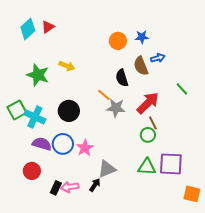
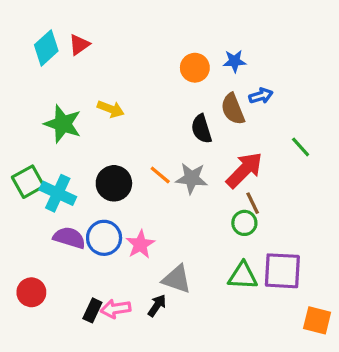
orange line: (104, 95) -> (160, 175), moved
gray triangle: (107, 169) -> (177, 279), turned 42
red circle: (32, 171) -> (31, 292), moved

